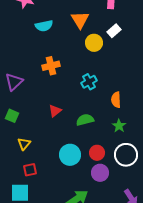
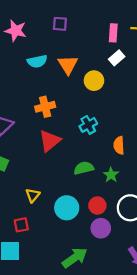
orange triangle: (80, 20) -> (68, 65), moved
white rectangle: (114, 31) -> (117, 58), moved
red triangle: (55, 111) -> (50, 141), moved, size x1.5
green star: (119, 126) -> (111, 175), moved
yellow triangle: (24, 144) -> (33, 195), moved

